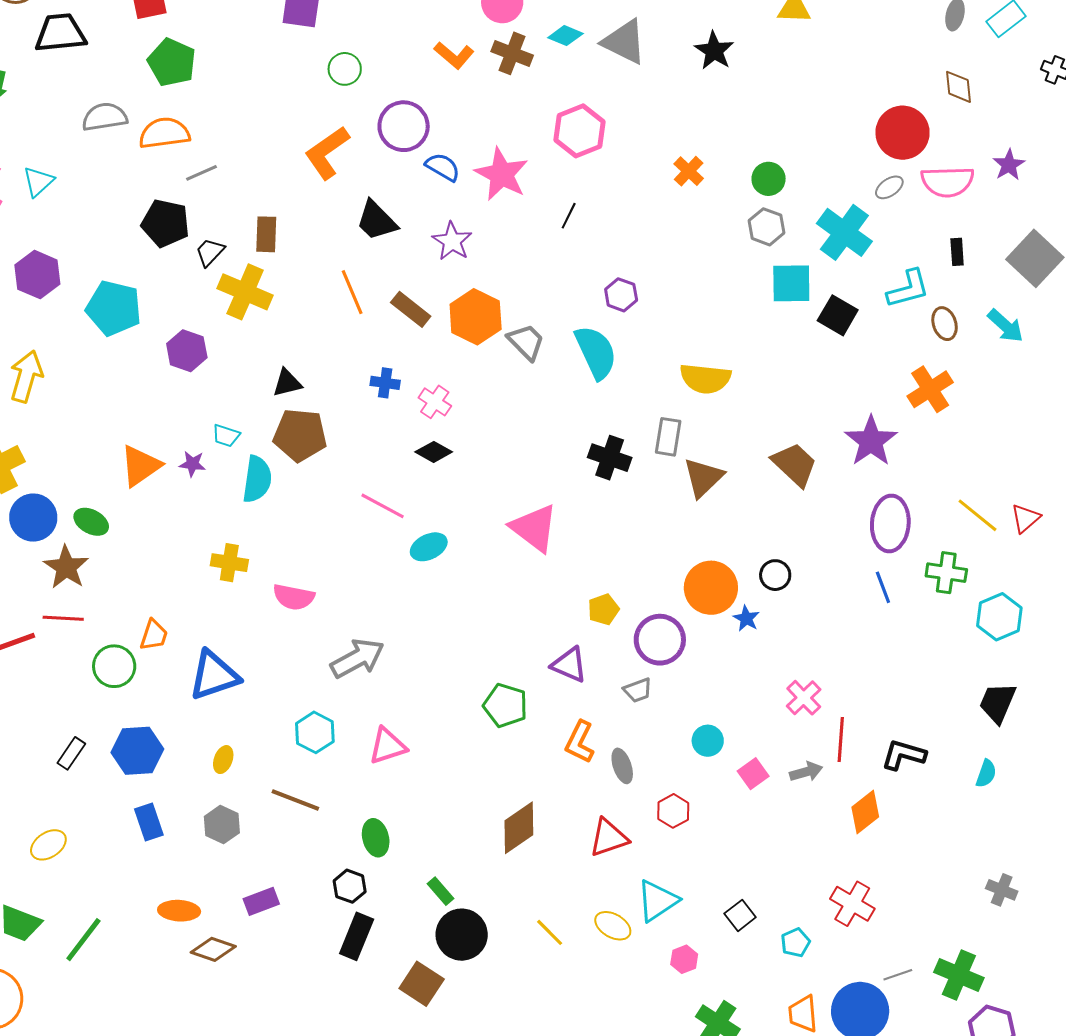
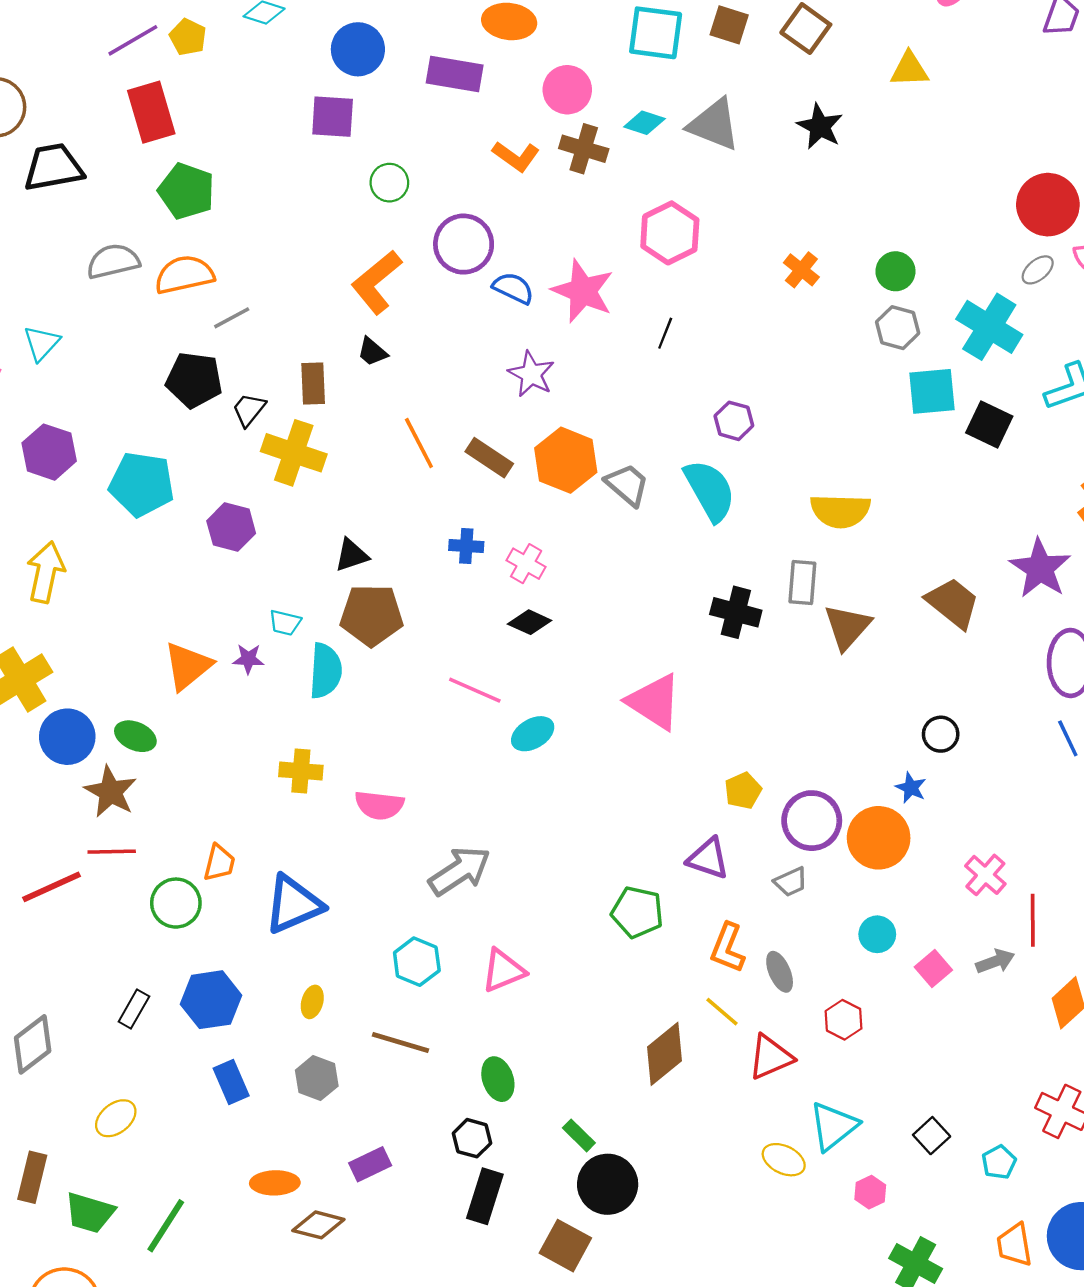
black trapezoid: (377, 221) -> (372, 352), moved, size x0.6
orange circle: (711, 588) -> (879, 838), moved
yellow line: (550, 932) -> (722, 1012), moved

